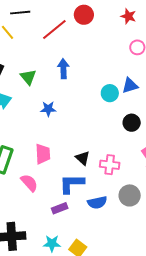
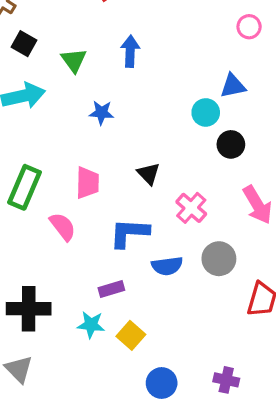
cyan circle: (110, 93) -> (206, 112), moved
black triangle: (83, 158) -> (149, 174), moved
pink cross: (110, 165) -> (191, 208), turned 30
purple rectangle: (60, 208) -> (111, 289), moved

